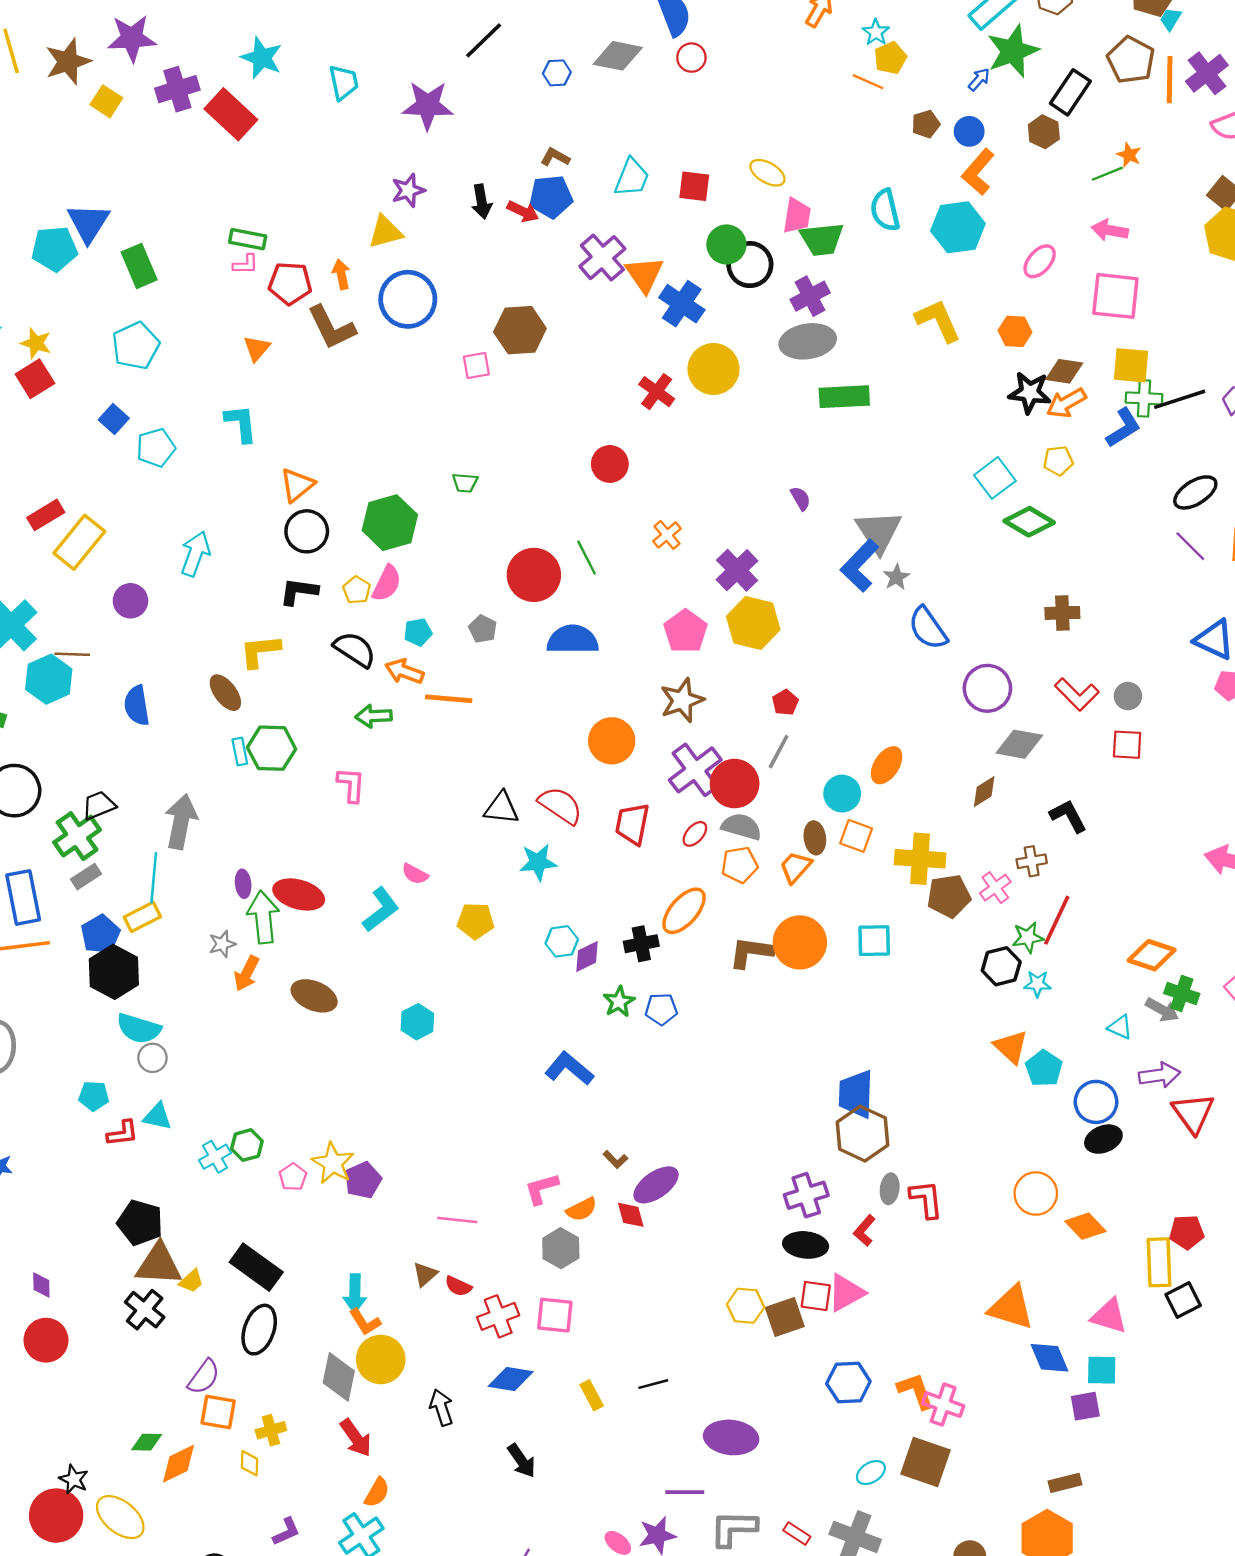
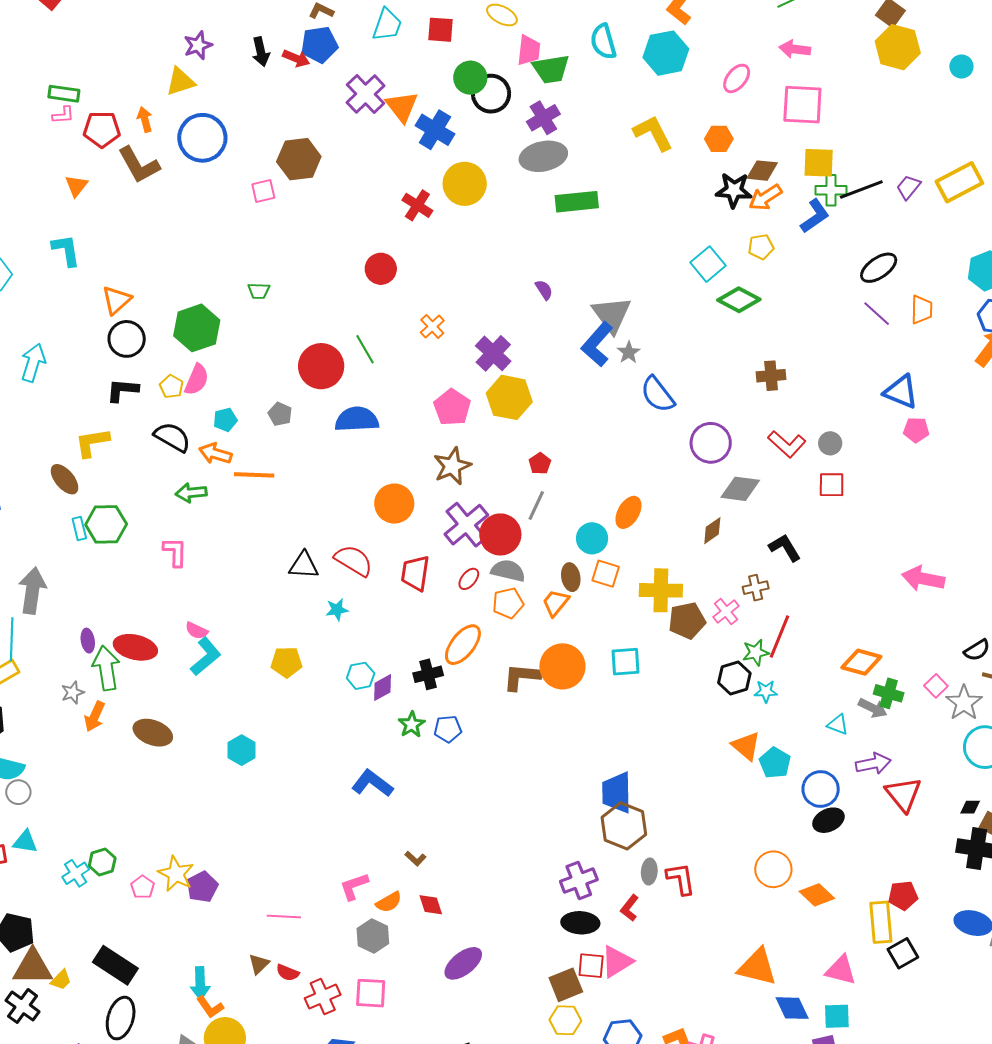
cyan star: (538, 862) -> (337, 610), size x0.7
pink semicircle: (415, 874) -> (197, 631), moved
purple ellipse: (656, 1185) -> (463, 963), moved
yellow hexagon: (746, 1306) -> (565, 1020), moved

